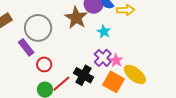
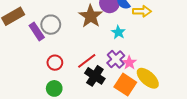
gray circle: (38, 28) -> (51, 25), size x0.7
purple rectangle: (26, 47) -> (37, 32), moved
red line: (61, 84) -> (87, 61), moved

